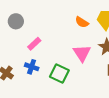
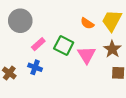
gray circle: (16, 21) -> (20, 21), size x1.5
green square: (59, 74) -> (64, 45), moved

